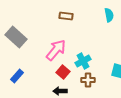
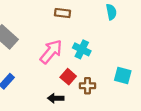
cyan cross: (83, 61) -> (82, 49), moved, turned -35
red square: (63, 72) -> (68, 77), moved

